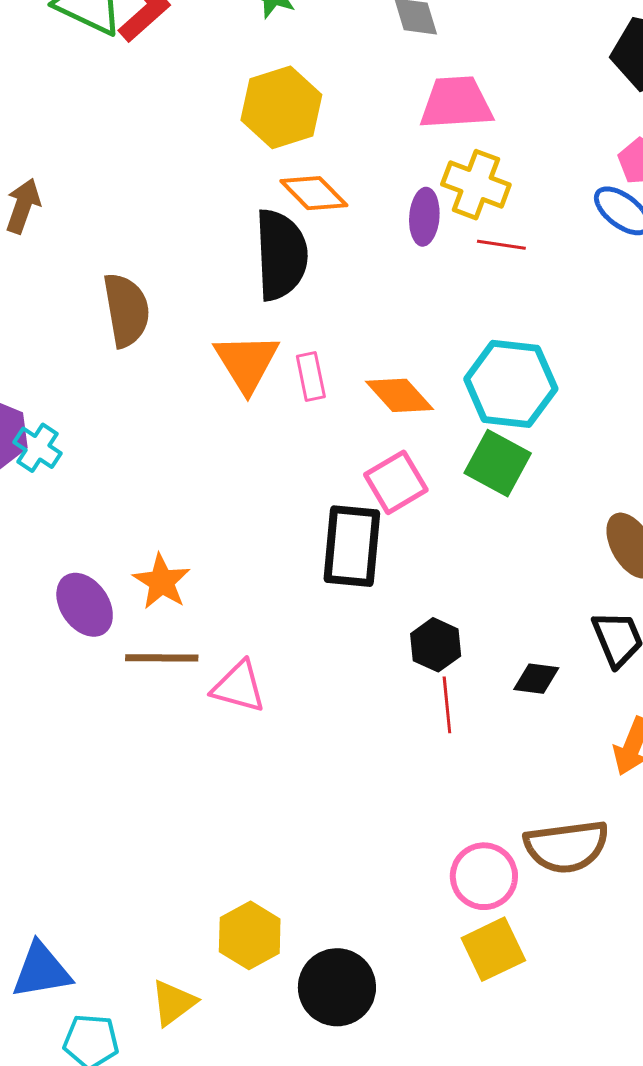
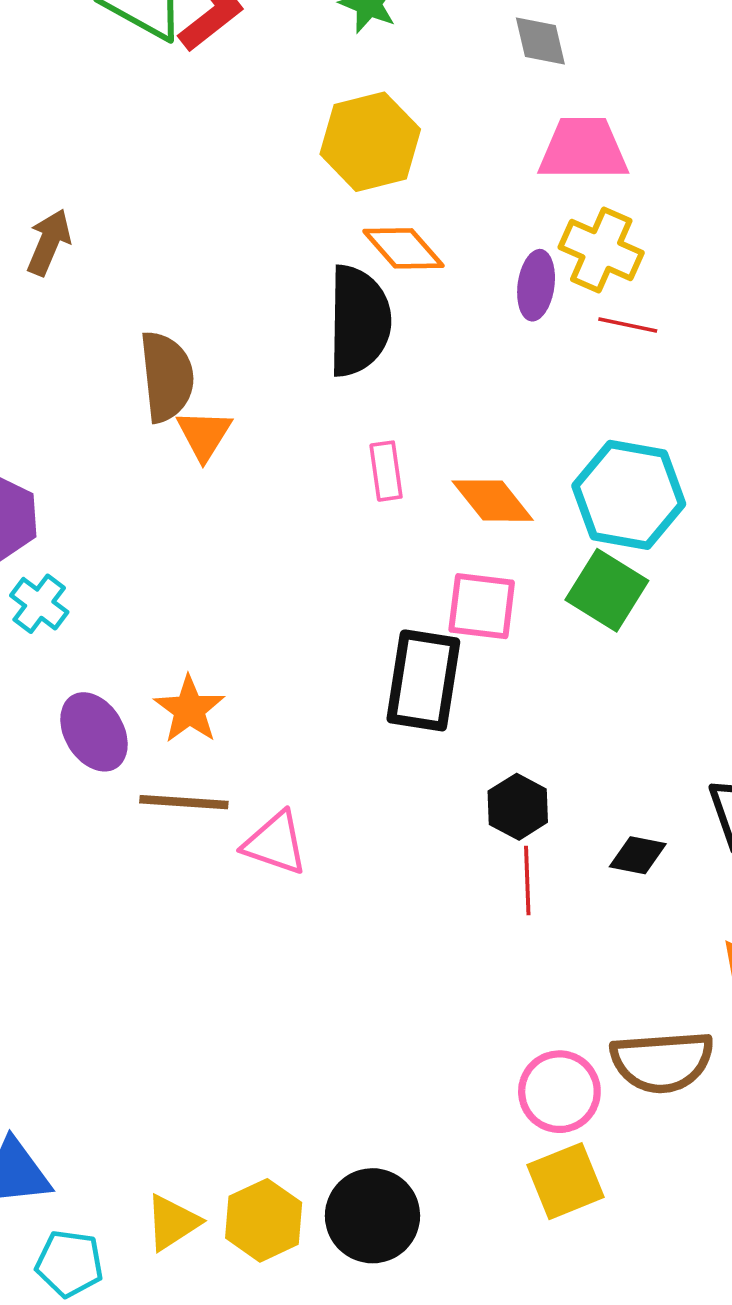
orange triangle: (247, 362) -> (204, 435), moved, size x0.7
cyan cross: (37, 448) -> (39, 604), moved
pink square: (396, 482) -> (482, 606), turned 34
yellow hexagon: (250, 935) -> (264, 1220), moved

